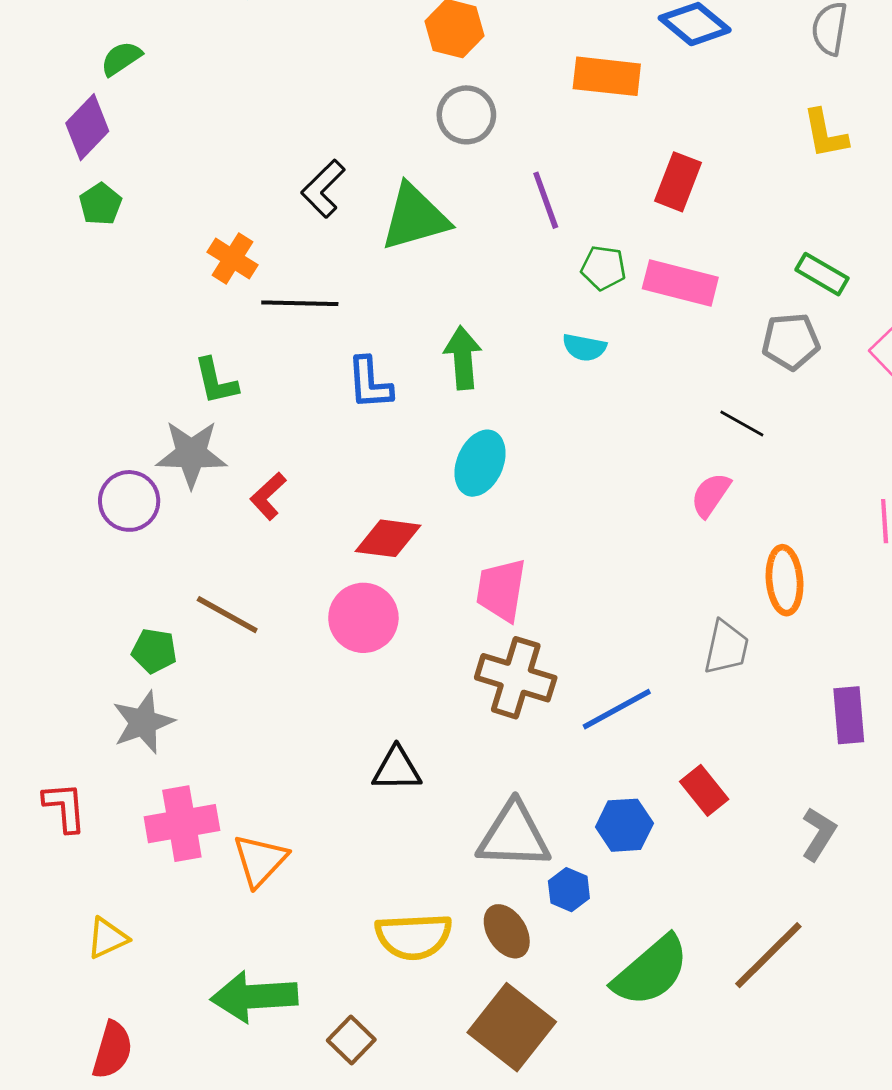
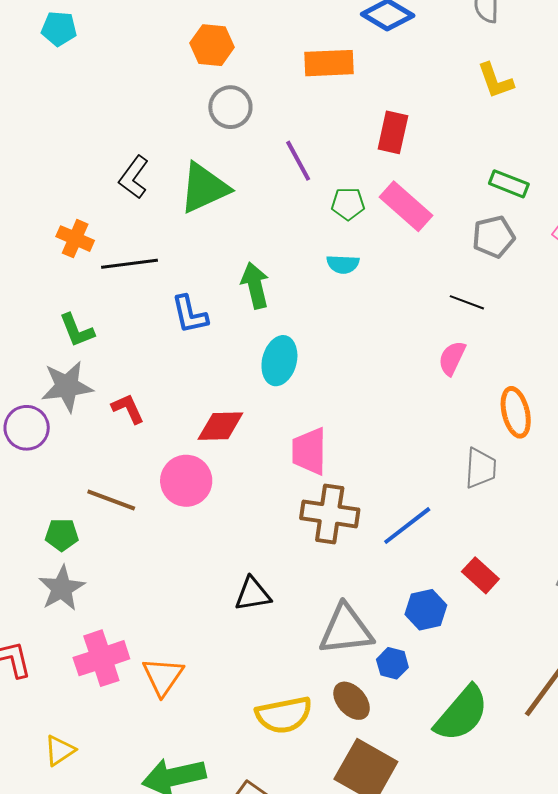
pink rectangle: (680, 283) -> (406, 206), turned 36
red L-shape: (268, 496) -> (128, 409), turned 117
pink circle: (363, 618) -> (186, 481), moved

